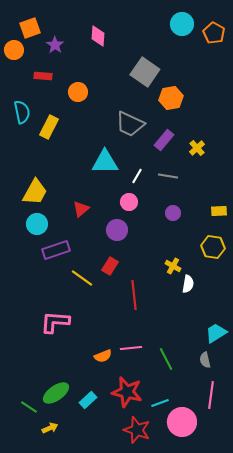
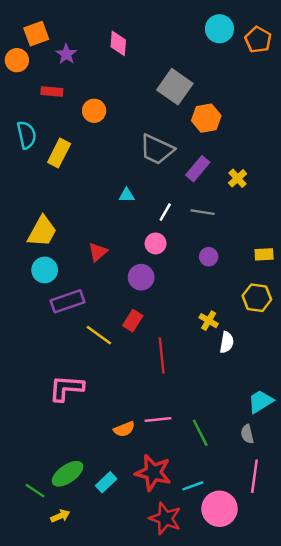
cyan triangle: (105, 162) -> (127, 195), size x0.5

